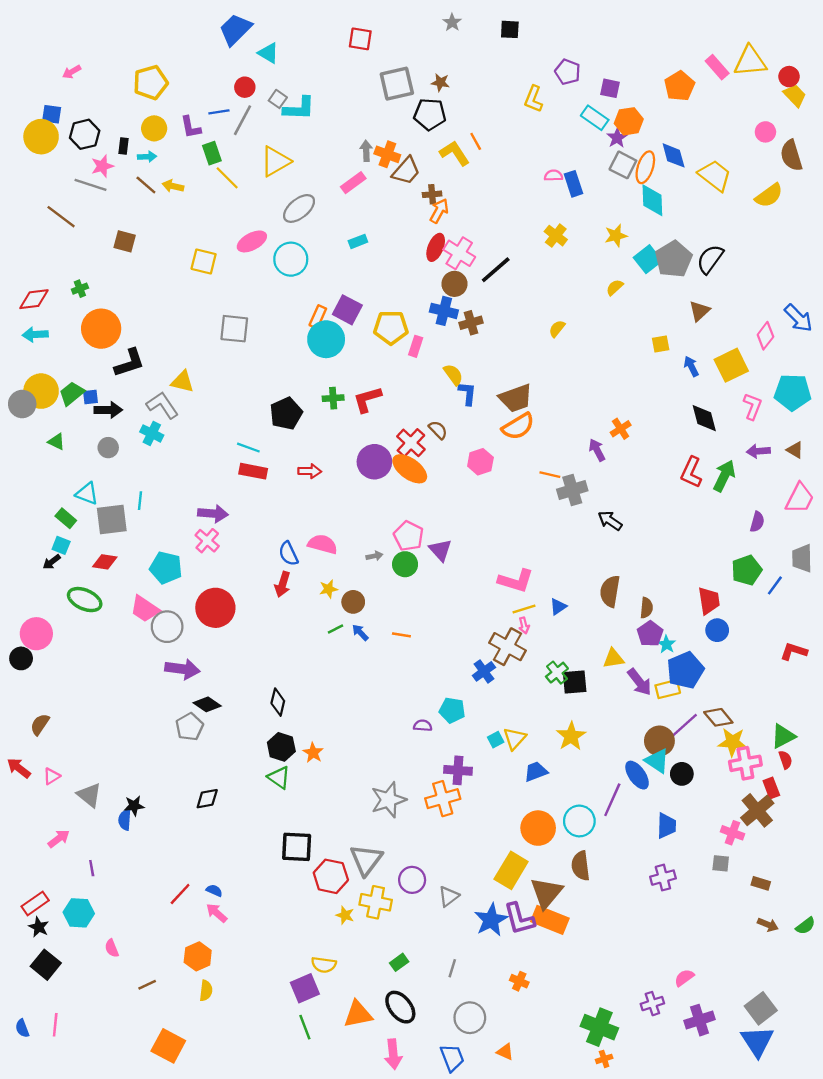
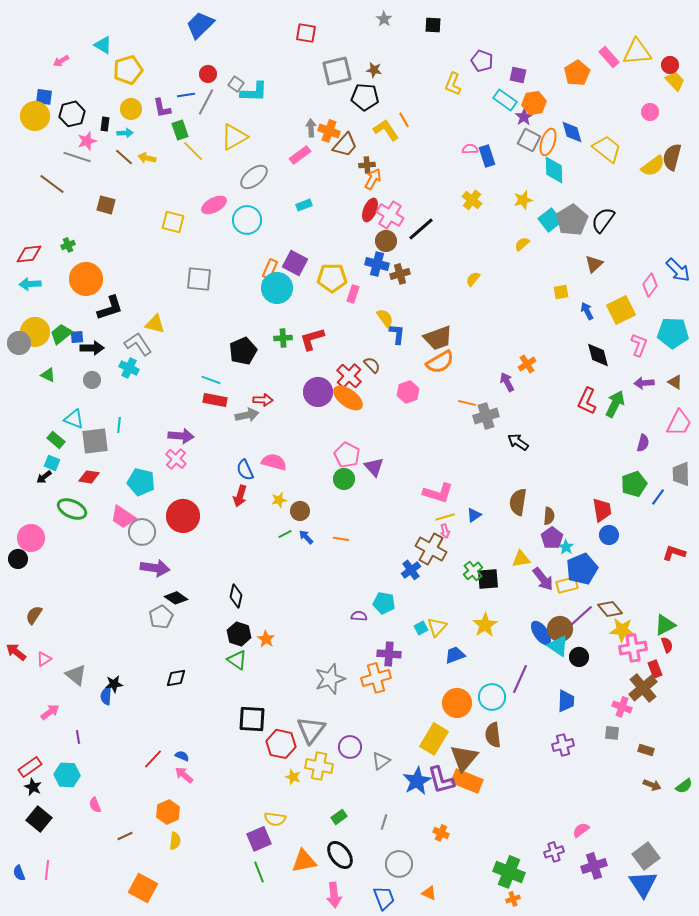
cyan triangle: (268, 53) -> (103, 45), moved
brown semicircle: (791, 155) -> (672, 157), moved, turned 32
gray arrow: (374, 556) -> (247, 415), moved, size x1.6
blue ellipse: (637, 775) -> (541, 633), moved

